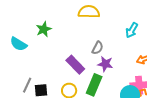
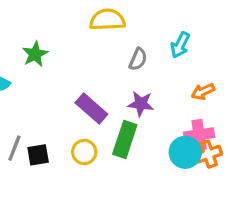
gray semicircle: (98, 48) -> (138, 59), moved

